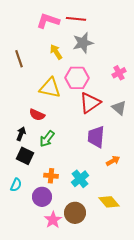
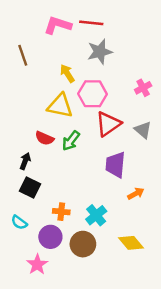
yellow arrow: (56, 52) -> (67, 73), moved
brown line: (19, 59) -> (23, 55), moved
green arrow: (47, 139) -> (71, 141), moved
cyan semicircle: (16, 185) -> (19, 222), turned 104
brown circle: (75, 213) -> (83, 244), moved
pink star: (53, 220) -> (37, 265), moved

